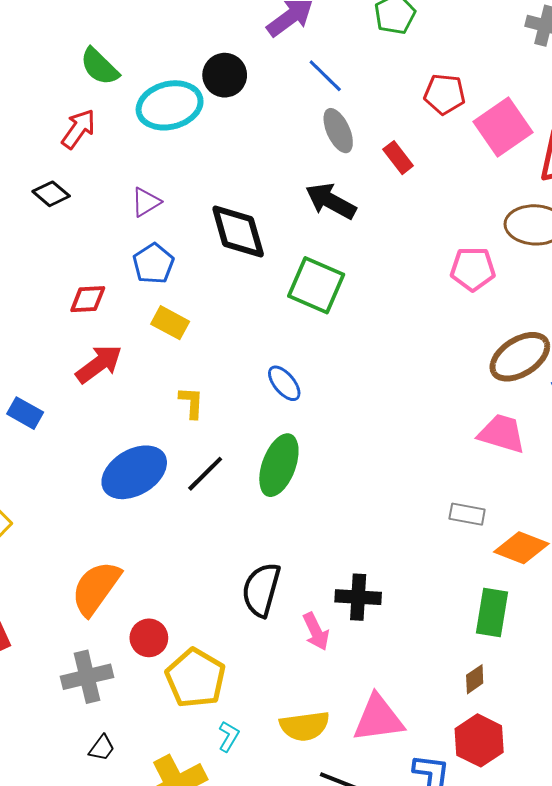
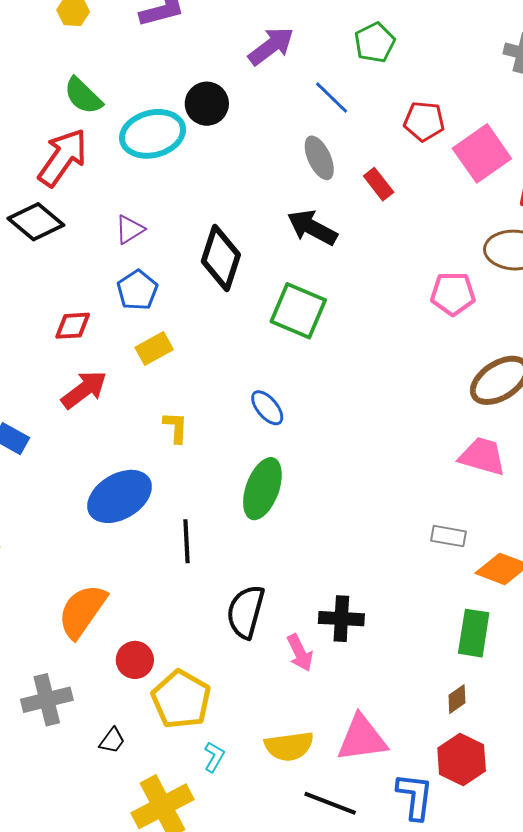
blue line: (325, 76) -> (332, 98), moved
red arrow: (78, 129) -> (63, 157), size x1.5
black diamond: (51, 194) -> (36, 222), size x1.5
black diamond: (238, 232) -> (221, 258), turned 34
yellow rectangle: (170, 323) -> (154, 349), turned -57
black line: (205, 474) -> (186, 541), moved, turned -48
gray cross: (87, 677) -> (47, 700), moved
black trapezoid: (102, 748) -> (112, 741), moved

